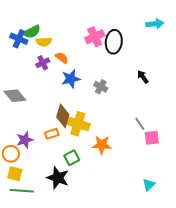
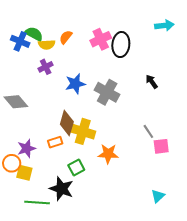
green semicircle: (32, 32) -> (34, 34), turned -126
orange semicircle: (62, 58) -> (66, 37), moved, turned -88
gray cross: (101, 87) -> (107, 92), size x1.6
yellow square: (15, 174) -> (24, 173), moved
green line: (22, 191) -> (37, 202), moved

